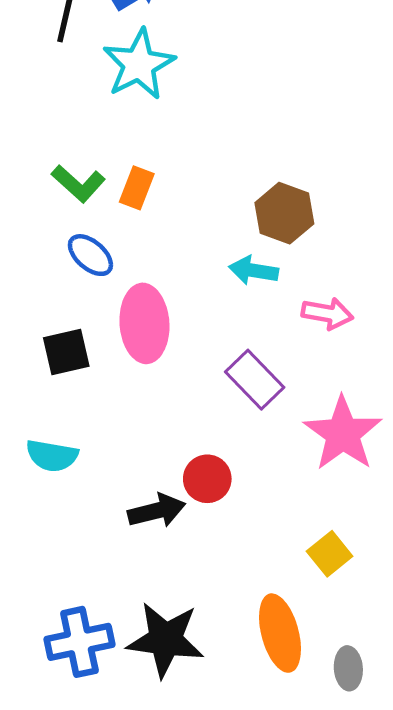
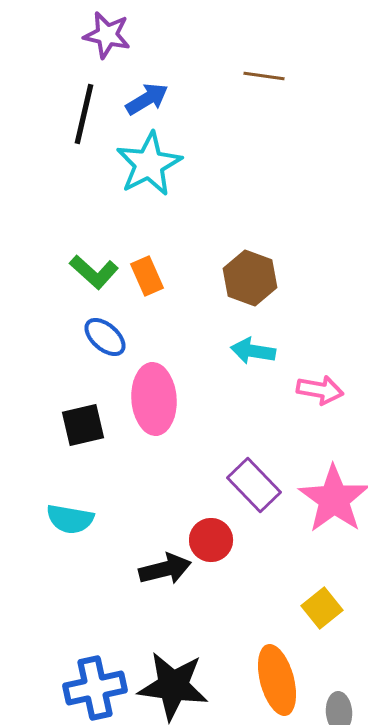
orange rectangle: (137, 188) -> (147, 276), turned -45
brown hexagon: (284, 213) -> (250, 278), moved
purple rectangle: (255, 380) -> (254, 485), moved

